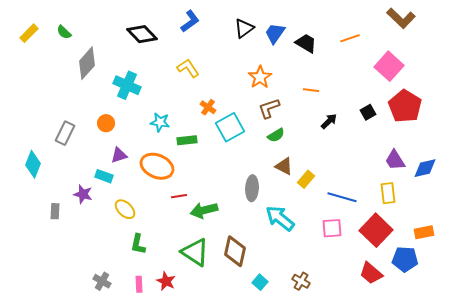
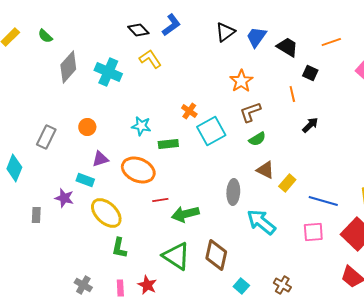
black diamond: (142, 34) -> (138, 30), moved, size x0.7
yellow L-shape: (188, 68) -> (150, 59), moved
cyan cross: (127, 85) -> (108, 72), moved
orange line: (311, 90) -> (292, 94), turned 70
black square: (368, 112) -> (310, 73), moved, turned -35
yellow ellipse: (125, 209) -> (106, 213), size x1.5

